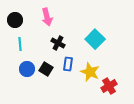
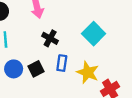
black square: (46, 69) -> (36, 69), turned 32

